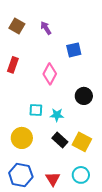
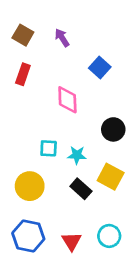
blue square: (74, 50) -> (100, 67), turned -35
red rectangle: (13, 65) -> (23, 74), moved
pink diamond: (50, 74) -> (67, 100), turned -30
yellow square: (82, 142) -> (111, 177), moved

